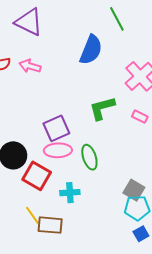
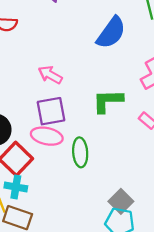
pink arrow: (30, 66) -> (50, 75), moved
cyan cross: (70, 193) -> (16, 187), moved

